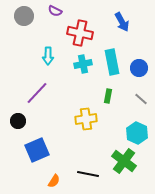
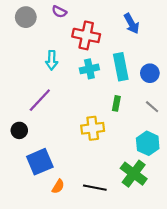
orange semicircle: (54, 181) -> (58, 187), moved

